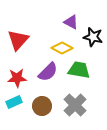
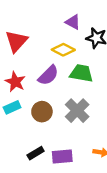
red star: (17, 78) -> (15, 82), turned 30

